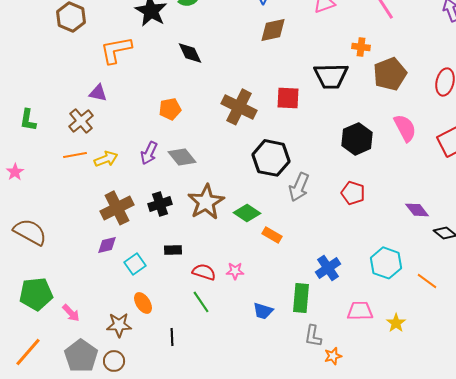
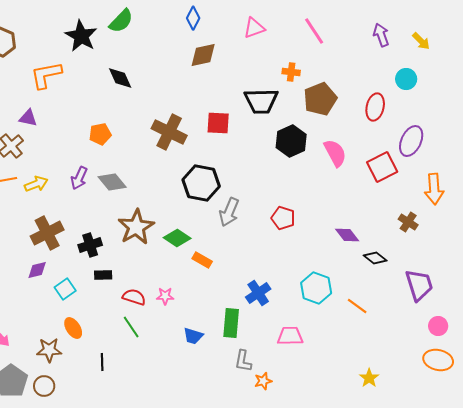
black hexagon: (357, 139) -> (291, 141), moved
black cross: (160, 204) -> (90, 245), moved
yellow star: (396, 323) -> (369, 378), moved

